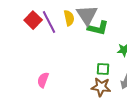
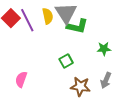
green square: (103, 69) -> (66, 61), moved, turned -32

